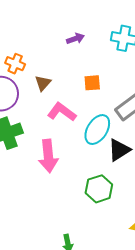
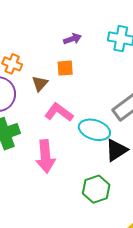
orange square: (92, 83) -> (65, 68), moved
cyan ellipse: (97, 130) -> (94, 130), turned 76

